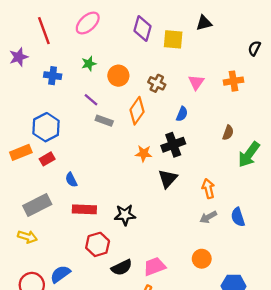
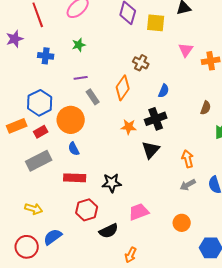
orange circle: (118, 76) -> (71, 120), moved, size x1.4
pink triangle: (196, 82) -> (186, 50), moved
purple line: (91, 100) -> (81, 78), turned -48
gray rectangle: (104, 121) -> (93, 97), turned 35
blue semicircle: (71, 180) -> (74, 149), moved
gray rectangle: (37, 205) -> (39, 161), moved
yellow arrow: (27, 237) -> (34, 209), moved
pink trapezoid: (155, 266) -> (139, 212), moved

